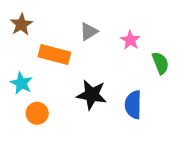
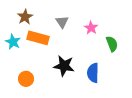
brown star: (21, 24) -> (25, 17), moved
gray triangle: (89, 32) -> (62, 22), turned -32
cyan star: (21, 83) -> (13, 42), moved

